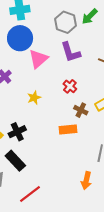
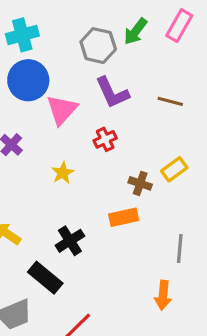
red cross: (70, 86) -> (105, 139), moved, turned 32
black cross: (17, 132) -> (70, 241), moved

